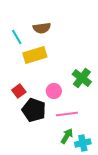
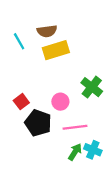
yellow rectangle: (35, 55) -> (56, 50), moved
cyan cross: (83, 143) -> (93, 150), moved, turned 35

